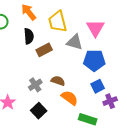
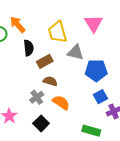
orange arrow: (29, 12) -> (18, 25), moved
pink triangle: (95, 28) -> (93, 23), moved
brown semicircle: (58, 81) -> (50, 81), moved
orange semicircle: (70, 98) -> (61, 102), moved

